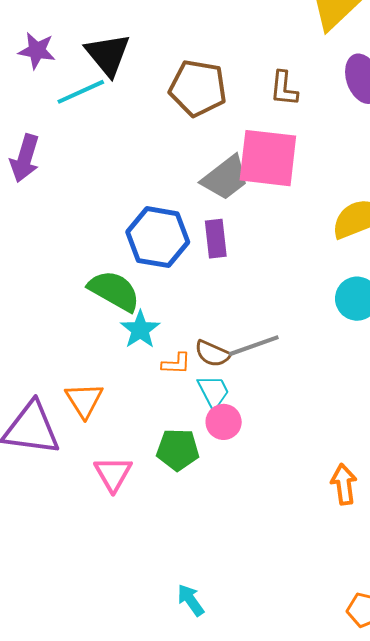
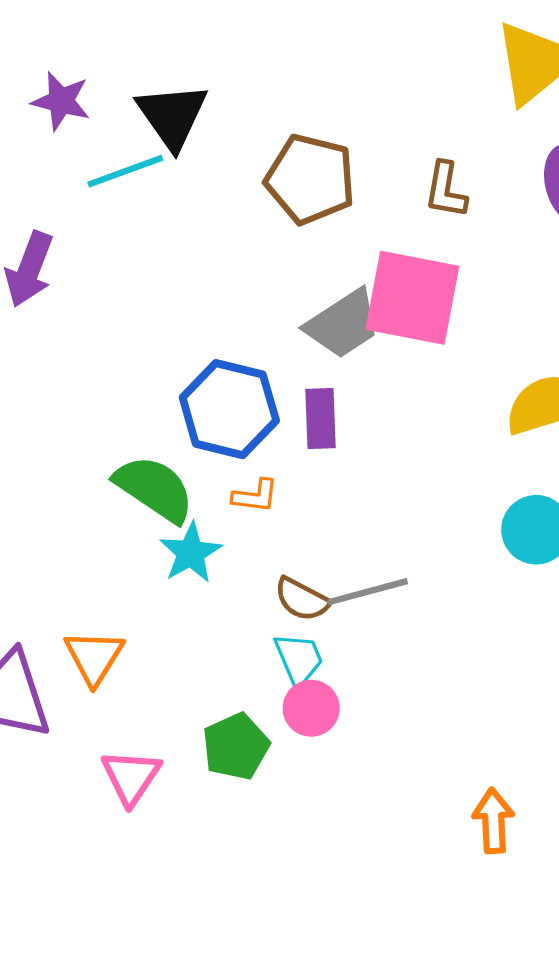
orange L-shape: (176, 364) -> (255, 496), moved
green pentagon: (178, 450) -> (236, 746), turned -30

